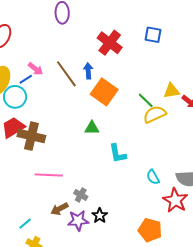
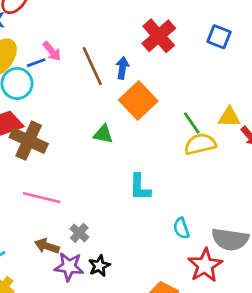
green triangle: (92, 128) -> (103, 134), moved
brown arrow: (59, 209) -> (47, 246), turned 36

